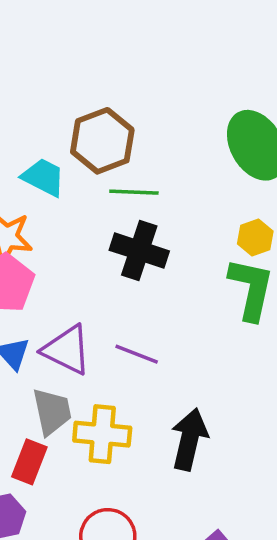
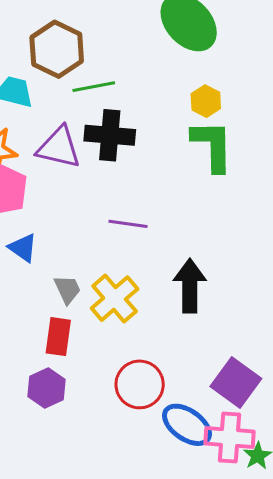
purple triangle: (67, 350) -> (59, 148), moved
gray trapezoid: (52, 412) -> (67, 289), size x0.7
yellow cross: (102, 434) -> (115, 299), turned -33

